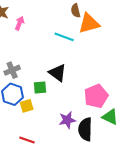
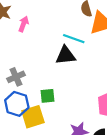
black triangle: (58, 73) -> (66, 55), moved, turned -42
yellow square: (27, 106) -> (33, 117), size x1.5

